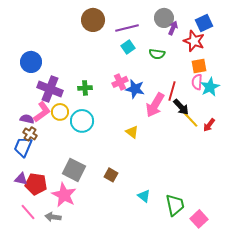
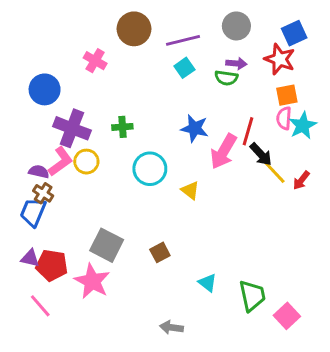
purple arrow: (173, 28) -> (236, 63), moved, turned 72
pink cross: (120, 82) -> (95, 61), moved, turned -35
cyan circle: (82, 121) -> (150, 169), moved
brown square: (111, 175) -> (160, 252), turned 32
gray arrow: (53, 217) -> (171, 327), moved

